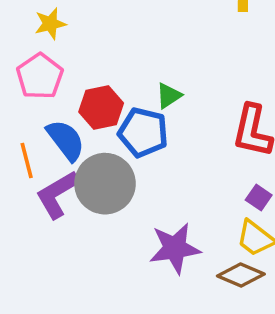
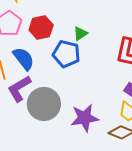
red hexagon: (101, 107) -> (41, 28), moved
gray circle: (105, 184) -> (44, 104), moved

